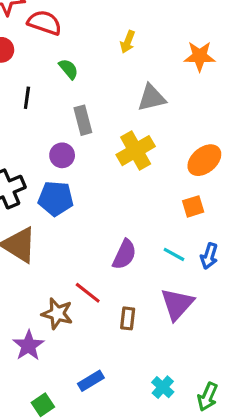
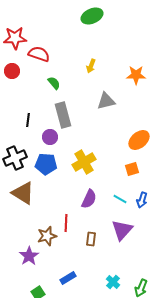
black line: (27, 98) -> (28, 120), moved
gray rectangle: (83, 120) -> (63, 115), size x1.4
yellow cross: (136, 151) -> (84, 162), moved
red line: (88, 293) -> (66, 223), turned 54
brown star: (57, 314) -> (47, 236), turned -30

